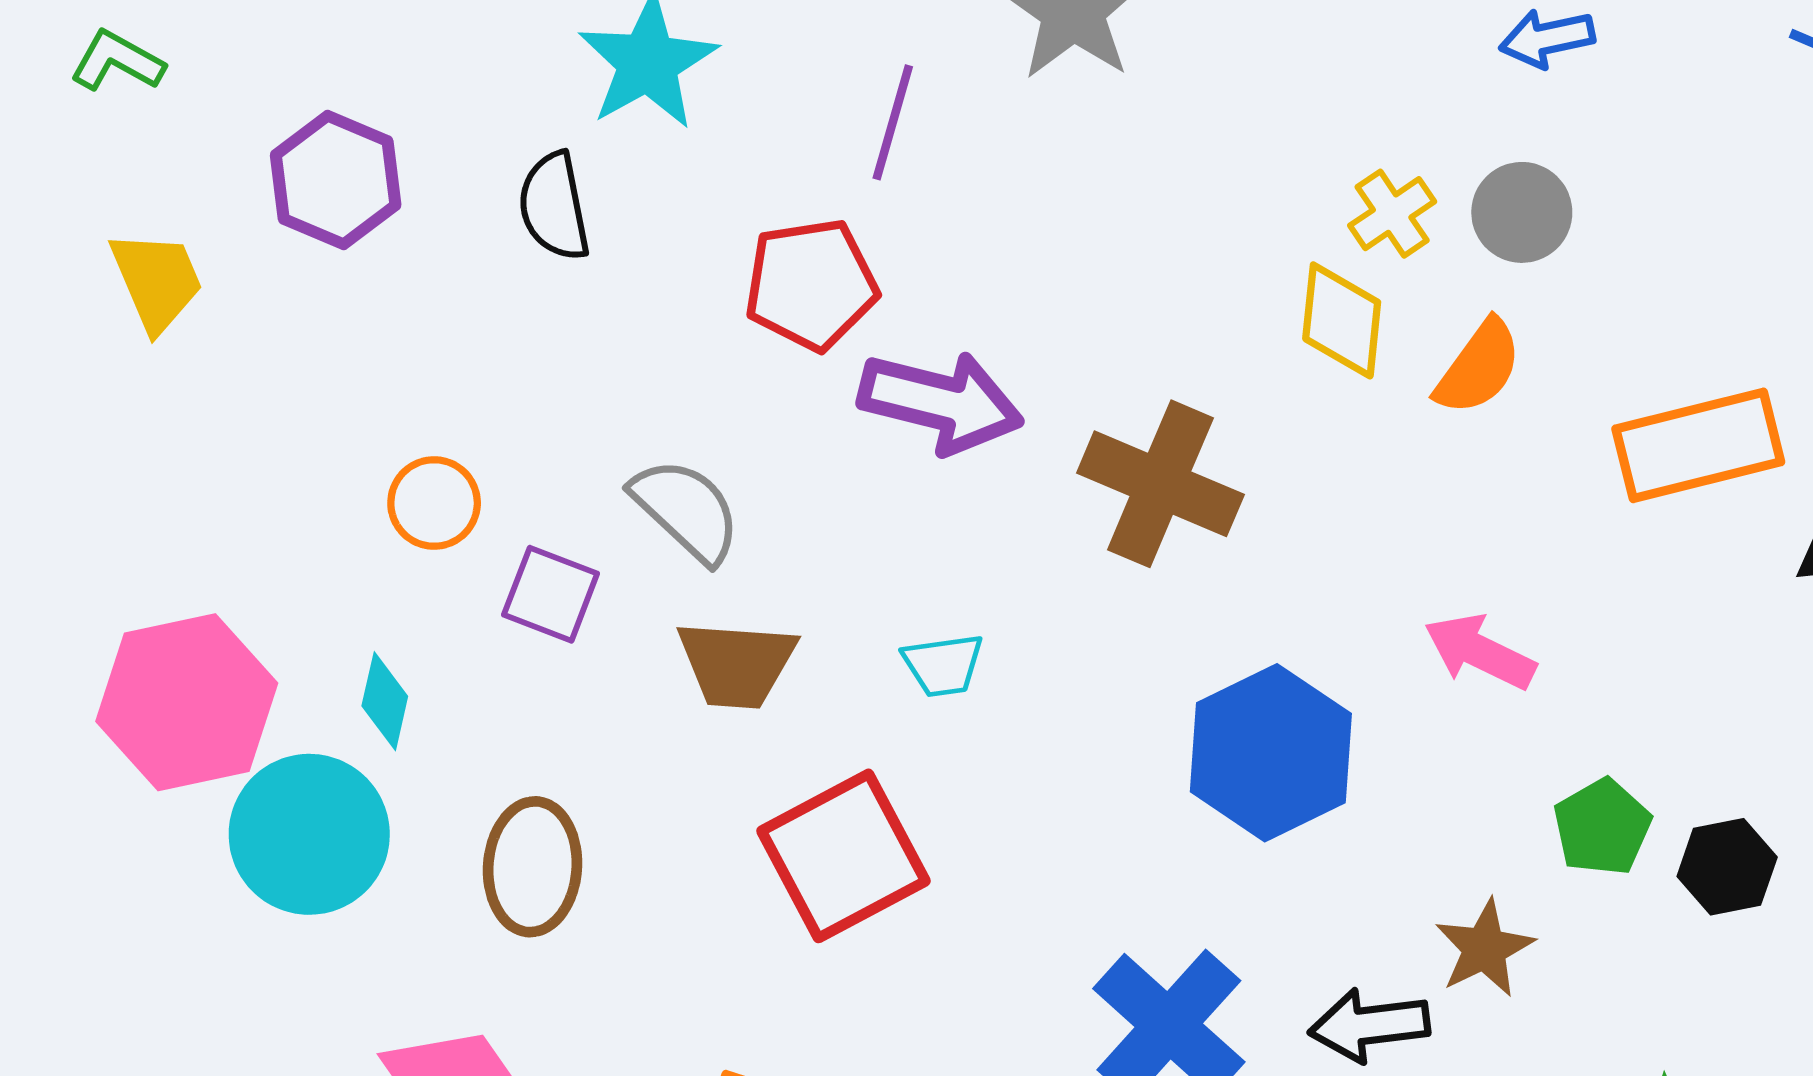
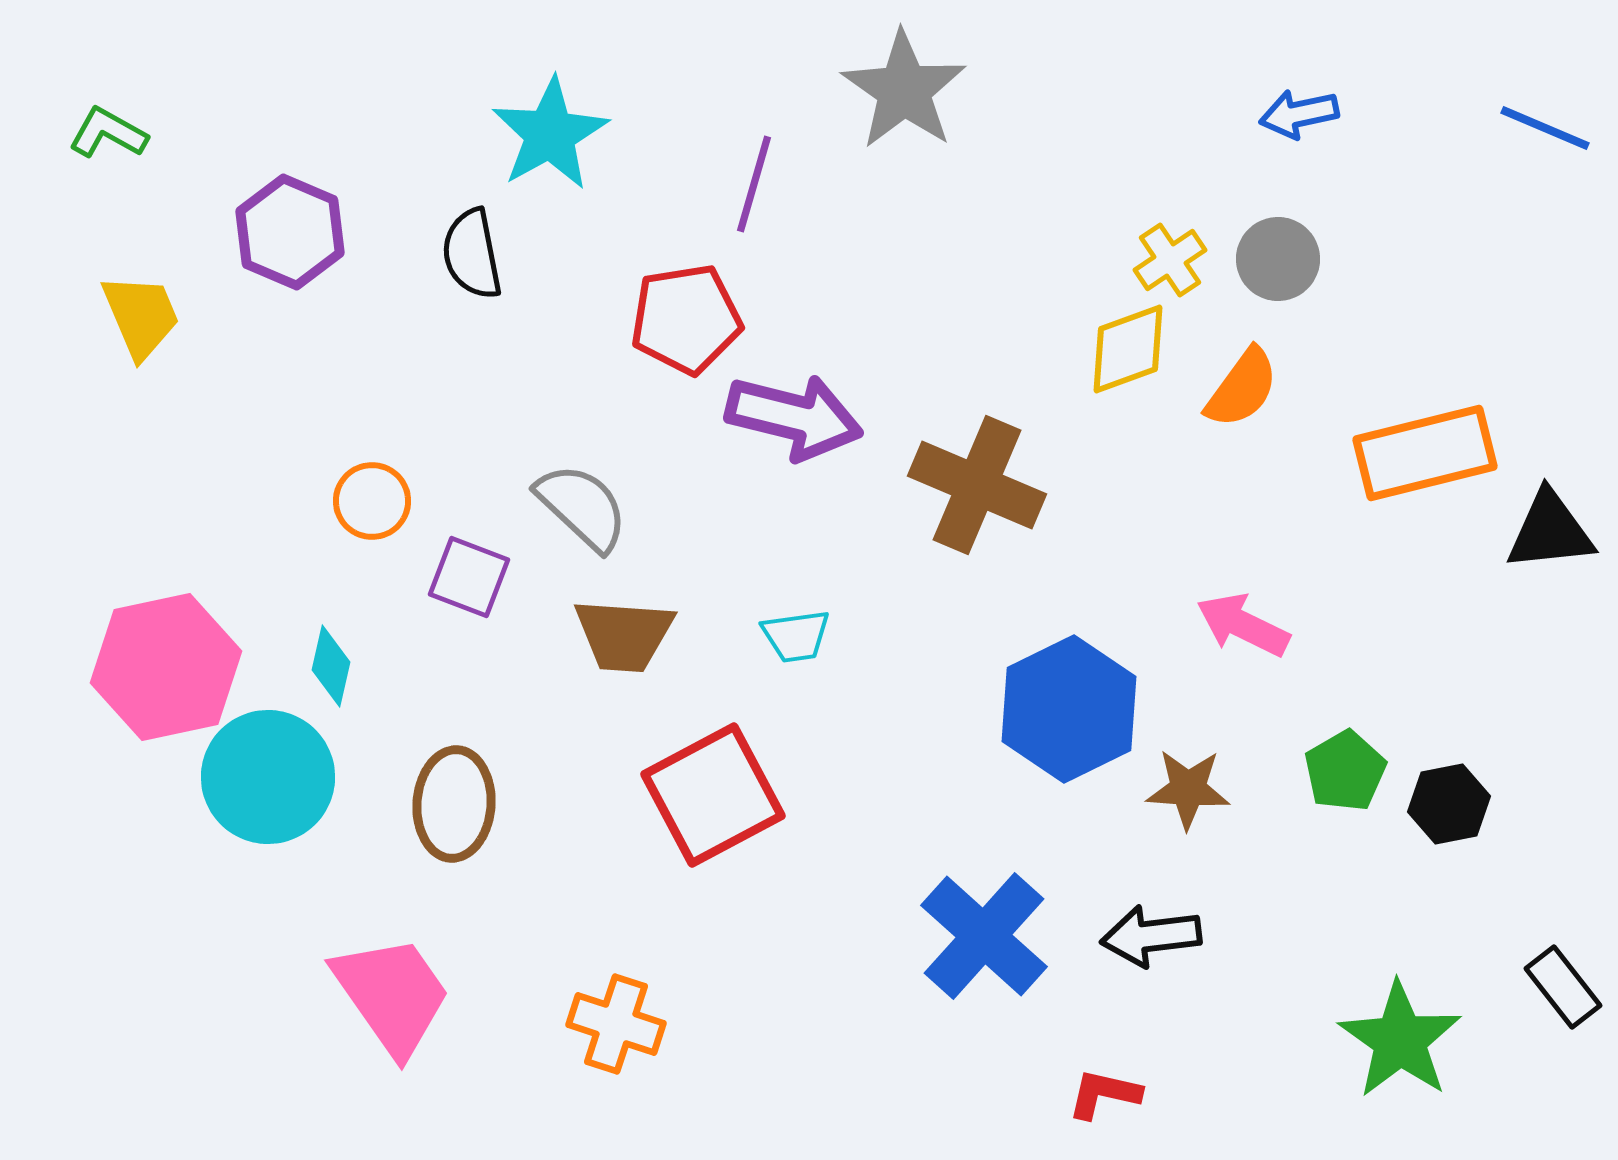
yellow diamond: (1342, 320) -> (1128, 349), turned 64
brown star: (1485, 948) -> (1188, 789), moved, turned 30

